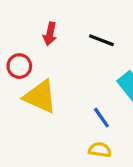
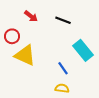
red arrow: (50, 34) -> (31, 16), turned -64

